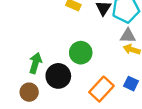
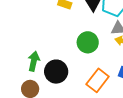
green circle: (81, 53) -> (88, 42), moved

